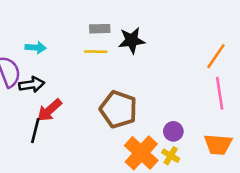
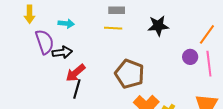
black star: (132, 40) -> (158, 26), moved
black line: (35, 131) -> (77, 89), moved
purple circle: (173, 131) -> (190, 57), moved

